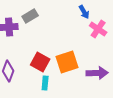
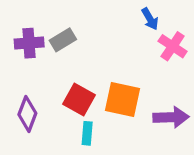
gray rectangle: (30, 16) -> (63, 40), moved
orange square: (67, 62) -> (123, 99), turned 30

